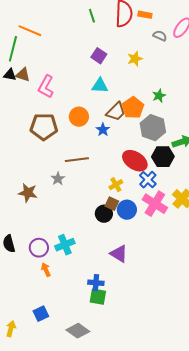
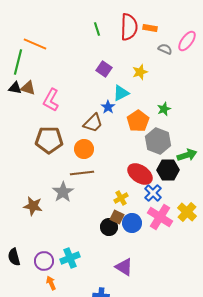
cyan triangle: (100, 86) -> (121, 93), moved, turned -30
brown trapezoid: (116, 112) -> (93, 123), moved
orange circle: (79, 117) -> (84, 149), moved
blue star: (103, 130) -> (108, 107), moved
gray star: (58, 179) -> (63, 192), size x1.5

